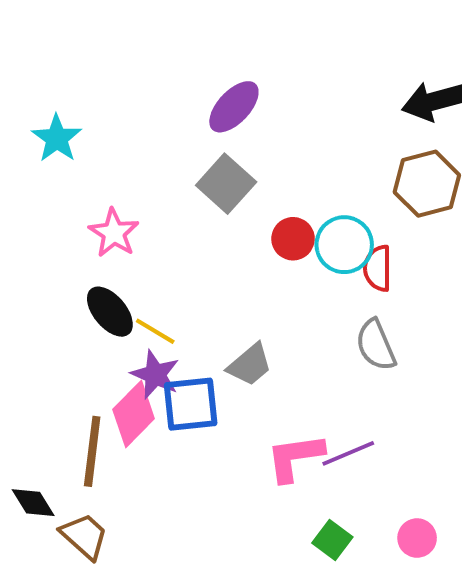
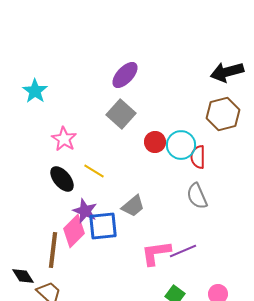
yellow line: (155, 331) -> (94, 171), moved

